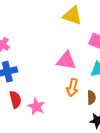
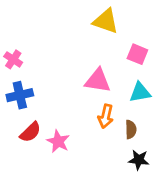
red semicircle: (15, 100) -> (30, 132), turned 60

